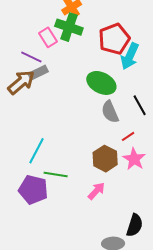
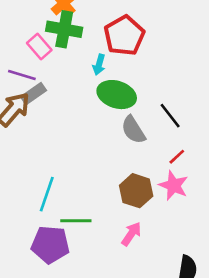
cyan arrow: (130, 56) -> (99, 65), moved, size x0.6
red line: (128, 136) -> (177, 157), moved

